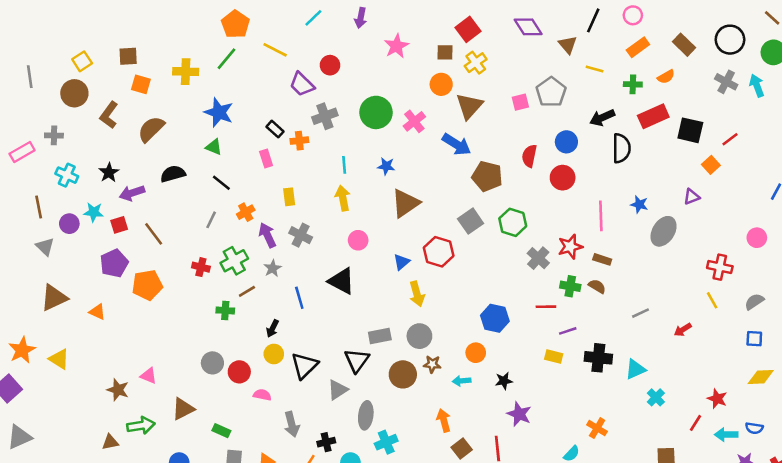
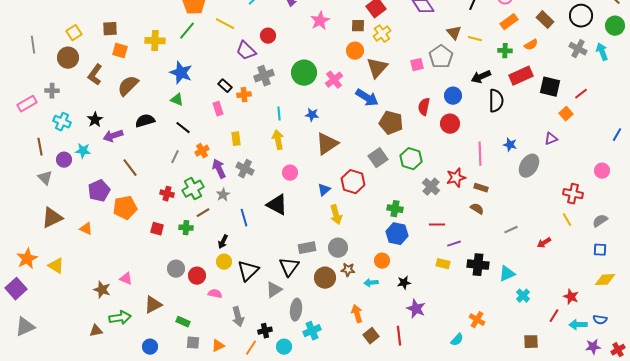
brown triangle: (568, 45) -> (454, 33), moved
red square: (119, 225) -> (157, 229), moved, turned 32
green cross: (570, 286) -> (395, 209), moved

